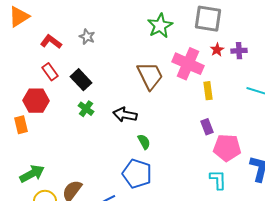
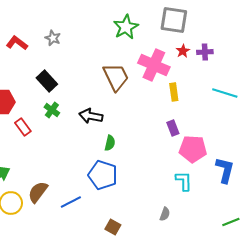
red rectangle: (50, 72) -> (23, 127), moved
green semicircle: (144, 142) -> (110, 143), turned 42

